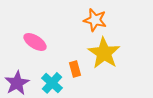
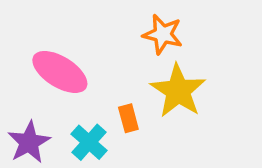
pink ellipse: (35, 42) -> (60, 72), size x1.4

